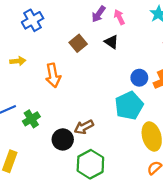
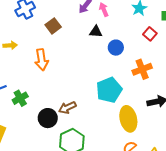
black triangle: (112, 42) -> (96, 32), turned -32
brown square: (78, 43) -> (53, 26), moved
blue circle: (139, 78) -> (116, 48), moved

